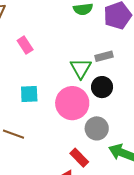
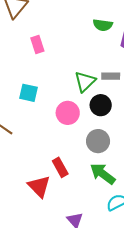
pink circle: (72, 103) -> (68, 113), size x0.7
gray circle: (97, 128) -> (98, 141), moved

